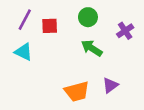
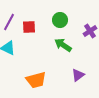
orange trapezoid: (77, 91) -> (36, 80), moved

